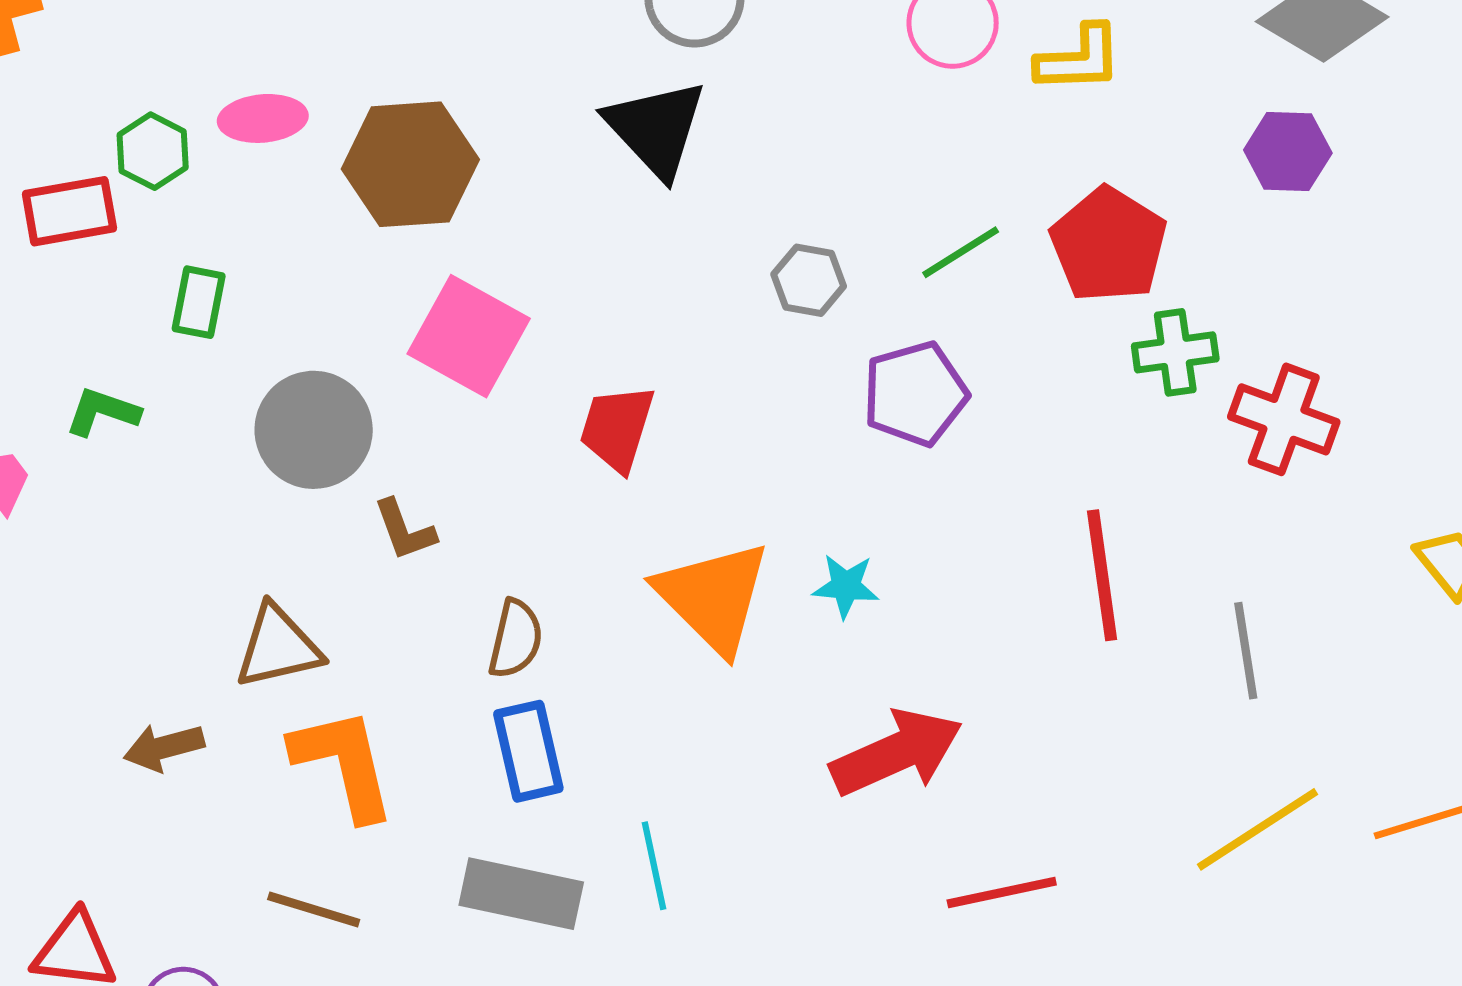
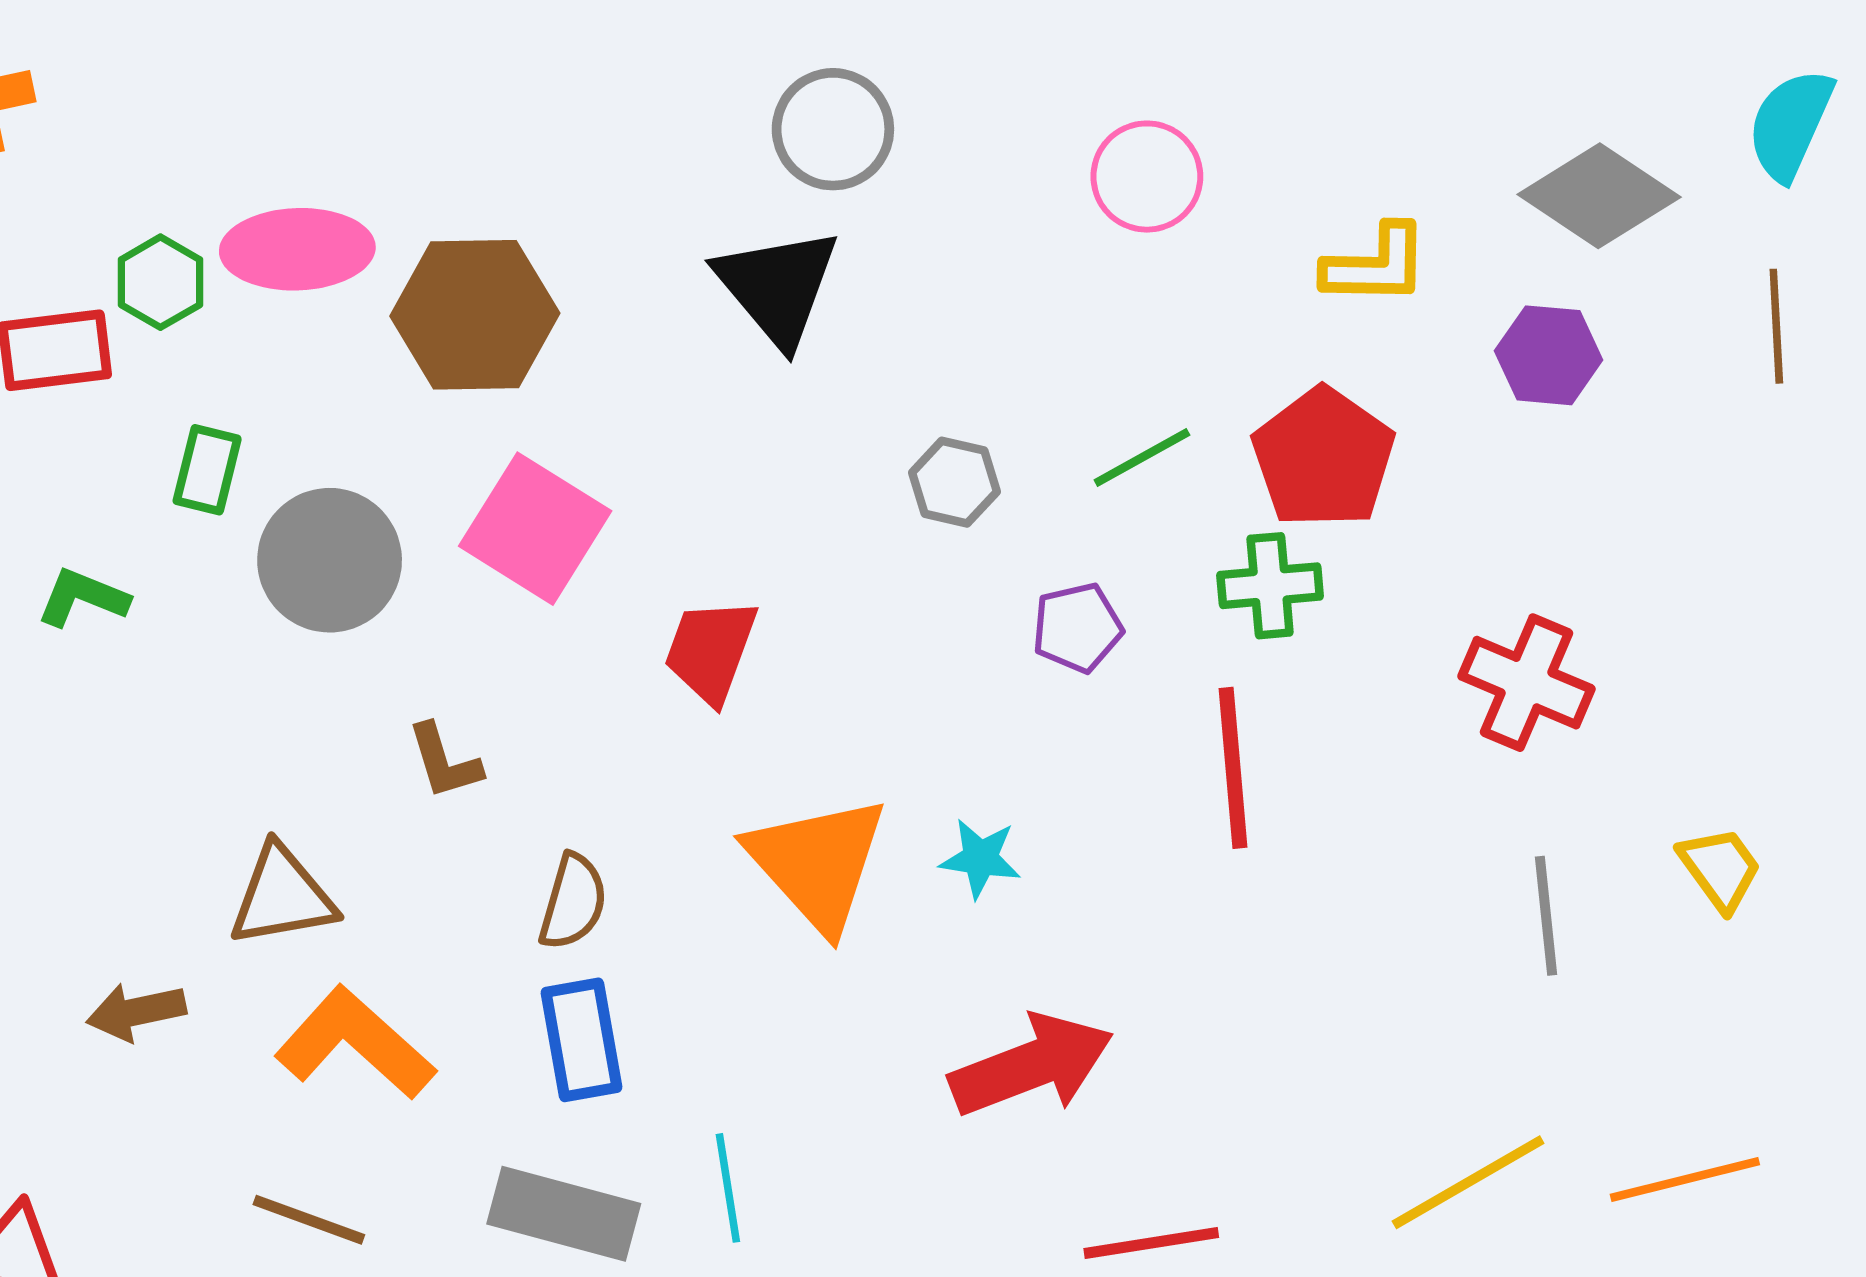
yellow L-shape: (1079, 59) -> (1376, 265), moved
pink ellipse: (263, 118) -> (297, 249), size x1.4
green cross: (1175, 352) -> (1270, 586), moved
purple pentagon: (915, 394) -> (1077, 628), size x0.7
gray circle: (314, 430) -> (330, 560), moved
red line: (1102, 575) -> (1233, 768), moved
gray line: (1246, 651) -> (1546, 916), moved
orange L-shape: (344, 764) -> (355, 1043), turned -38

